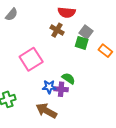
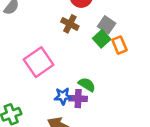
green square: (82, 43) -> (102, 39), turned 32
orange rectangle: (105, 51) -> (119, 45), moved, turned 32

